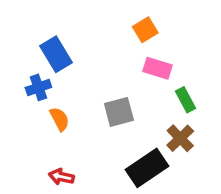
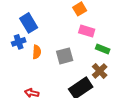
green rectangle: (185, 100) -> (103, 49), turned -40
orange semicircle: (59, 119) -> (37, 52), moved, turned 32

